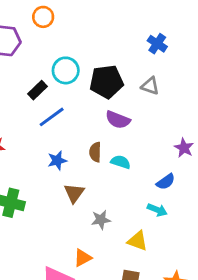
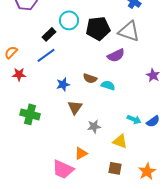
gray triangle: (150, 86) -> (129, 31), size x1.6
blue line: (52, 117) -> (46, 55), moved
purple semicircle: (118, 120) -> (116, 55), moved, turned -48
brown semicircle: (95, 152) -> (90, 78), turned -72
blue semicircle: (166, 182) -> (153, 121), moved

